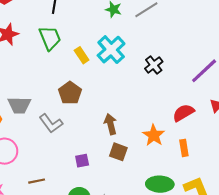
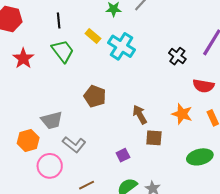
yellow rectangle: (82, 55) -> (93, 36), moved
black cross: (154, 65) -> (177, 56), moved
red semicircle: (183, 113) -> (203, 86), turned -125
gray L-shape: (51, 123) -> (74, 144), moved

